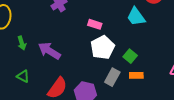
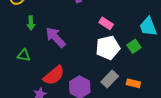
green square: (130, 56) -> (134, 46), moved
green triangle: (23, 76) -> (24, 55), turned -32

